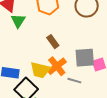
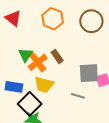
green triangle: (18, 21) -> (26, 55), moved
orange cross: (57, 66) -> (38, 62), moved

